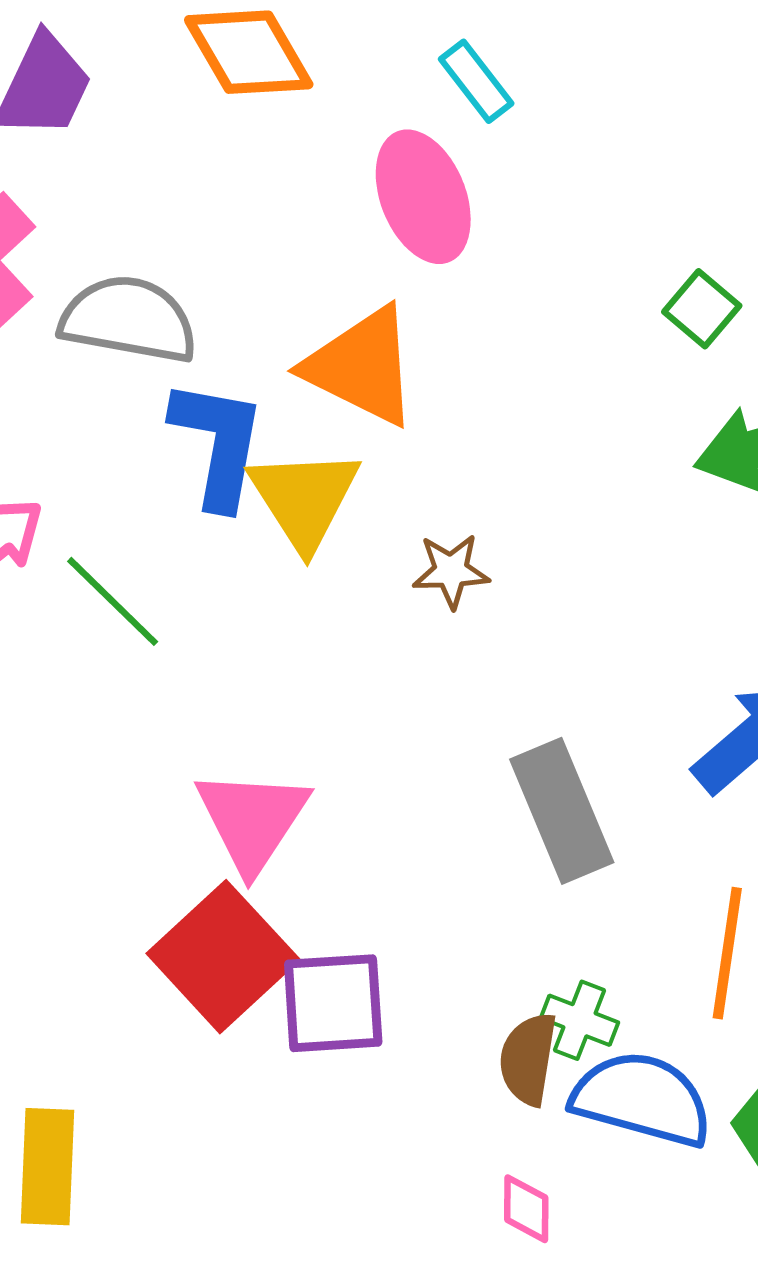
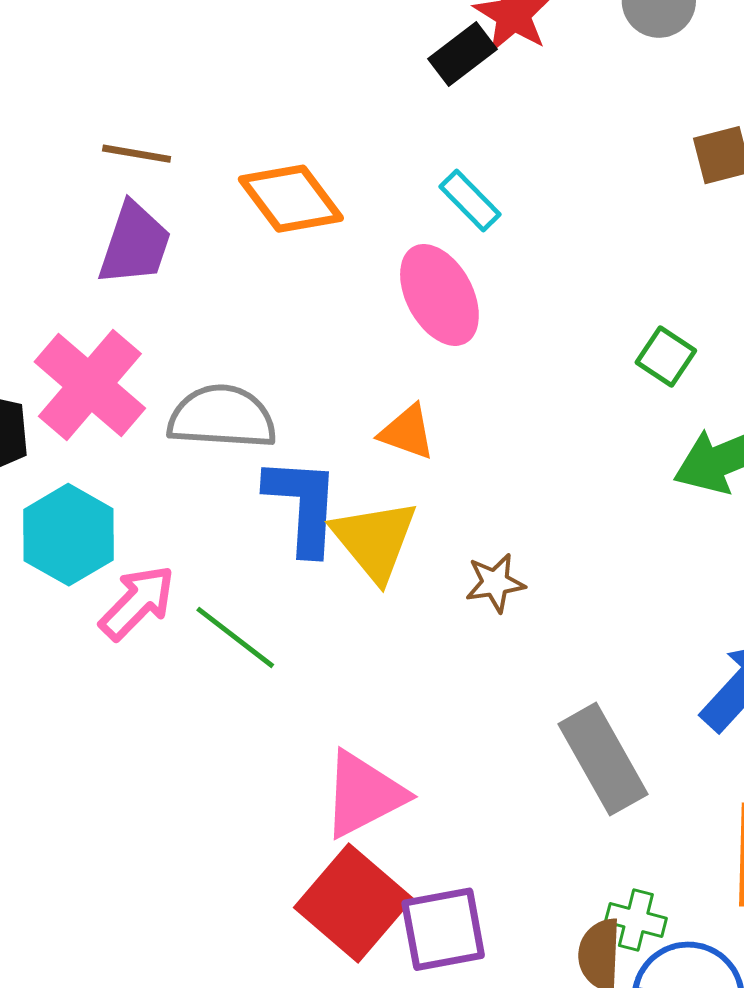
orange triangle: (362, 366) -> (407, 432), size x0.6
pink triangle: (252, 820) -> (364, 794), turned 36

